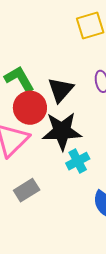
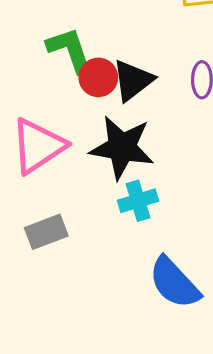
red circle: (30, 108) -> (98, 77), moved, size x0.7

